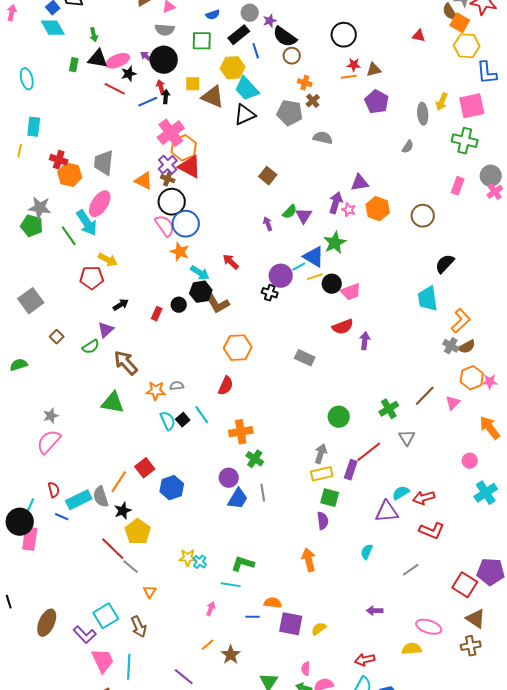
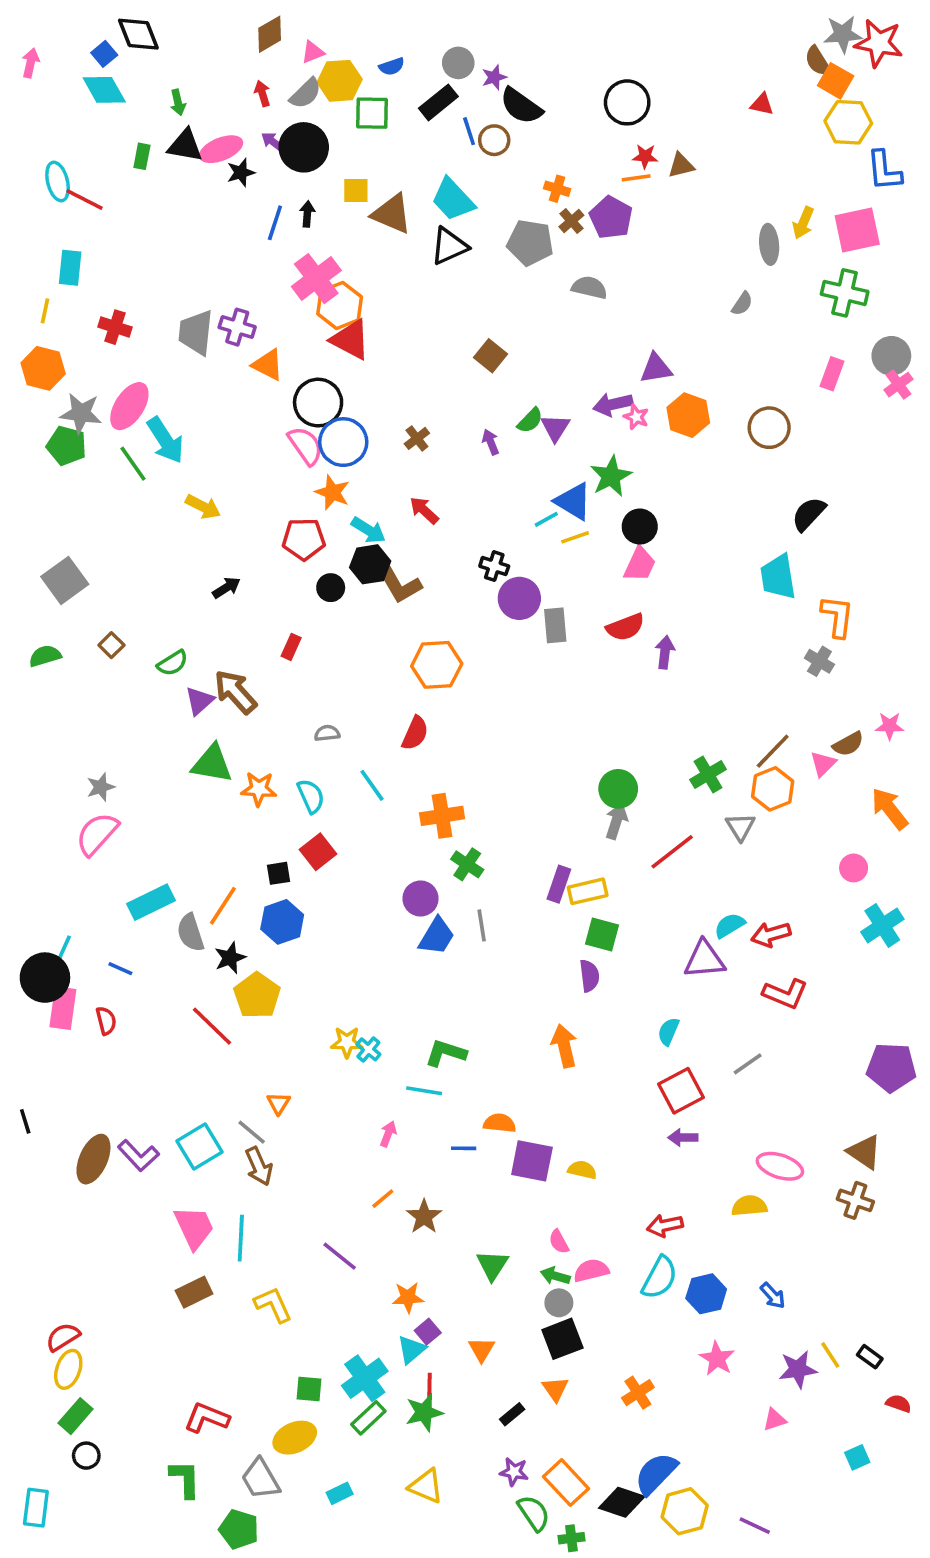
gray semicircle: (165, 30) -> (305, 93), turned -48
brown circle: (292, 56) -> (494, 140), moved
yellow hexagon: (233, 68) -> (340, 81), moved
red arrow: (161, 87) -> (262, 93), moved
red line: (115, 89) -> (84, 199), moved
blue line: (148, 102) -> (275, 223), turned -48
purple pentagon: (377, 102) -> (611, 217), moved
purple cross: (168, 165) -> (237, 327), moved, turned -30
orange hexagon: (70, 175) -> (43, 368), moved
brown cross: (168, 179) -> (417, 438), moved, turned 32
purple arrow: (336, 203) -> (613, 404), turned -120
pink ellipse: (100, 204) -> (129, 406), moved
purple circle: (281, 276) -> (519, 598), moved
red pentagon: (92, 278) -> (304, 539), moved
black circle: (332, 284) -> (640, 527), moved
pink trapezoid: (351, 292) -> (640, 564), turned -45
red rectangle: (157, 314) -> (291, 647), moved
orange L-shape: (461, 321) -> (837, 616), turned -40
purple triangle: (106, 330) -> (199, 701), moved
brown semicircle: (467, 347) -> (848, 744), moved
gray rectangle: (305, 358) -> (555, 625), moved, turned 60
green semicircle: (19, 365) -> (45, 656), moved
orange hexagon: (472, 378) -> (773, 789), moved
orange star: (156, 391) -> (259, 789), moved
black square: (183, 420) -> (279, 873), moved, turned 32
gray arrow: (321, 454) -> (616, 821), moved
red square: (145, 468) -> (318, 852), moved
purple rectangle: (351, 470) -> (559, 884), moved
blue hexagon: (172, 488) -> (282, 922), moved
red semicircle: (54, 490) -> (106, 1021), moved
cyan rectangle: (79, 500) -> (151, 902), moved
gray line: (131, 567) -> (252, 1132), moved
red square: (465, 585) -> (681, 1091), moved, turned 30
yellow semicircle: (319, 629) -> (582, 1170), turned 49
purple L-shape: (85, 635) -> (138, 1155), moved
brown cross: (471, 646) -> (855, 1200), turned 30
pink semicircle: (306, 669) -> (559, 1242), turned -32

